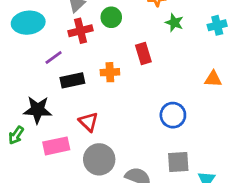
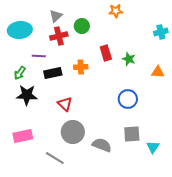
green star: (174, 23) -> (129, 59), moved
purple line: (54, 57) -> (39, 56), turned 40
green arrow: (16, 135) -> (20, 73), moved
pink rectangle: (56, 146) -> (23, 136), moved

